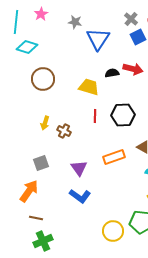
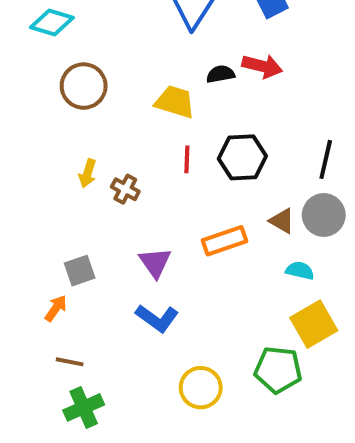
gray square: (41, 163) -> (80, 271), moved
orange arrow: (29, 191) -> (56, 308), size x0.6
yellow circle: (113, 231) -> (201, 388), moved

